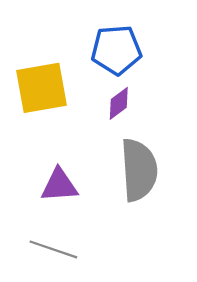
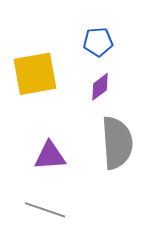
blue pentagon: (116, 50) -> (98, 42), size x0.7

